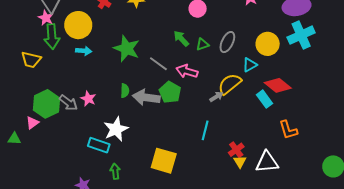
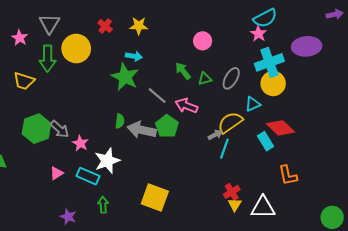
pink star: (46, 18) -> (20, 38), moved
cyan cross: (301, 35) -> (269, 62), moved
cyan arrow: (84, 51) -> (134, 56), moved
pink star: (88, 99) -> (80, 143), moved
pink triangle: (32, 123) -> (57, 173), moved
cyan line: (205, 130) -> (224, 149), moved

